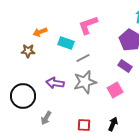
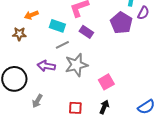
gray line: (83, 58) -> (62, 45), moved
purple rectangle: (125, 66) -> (86, 32), moved
pink square: (115, 90) -> (106, 82), moved

